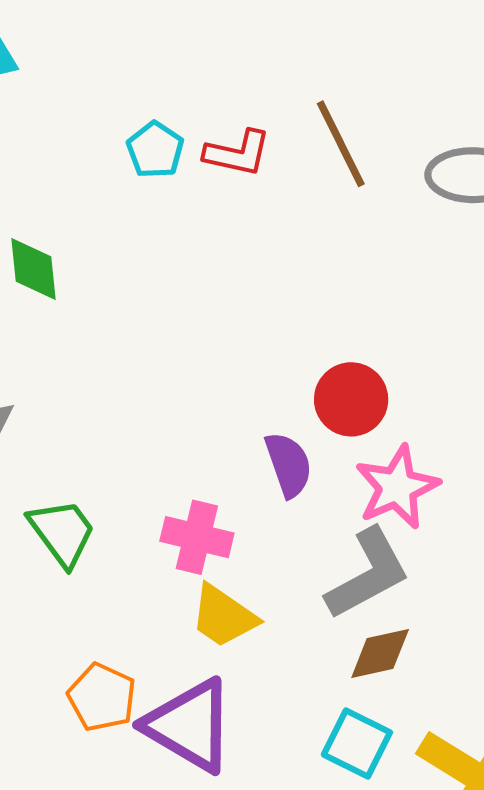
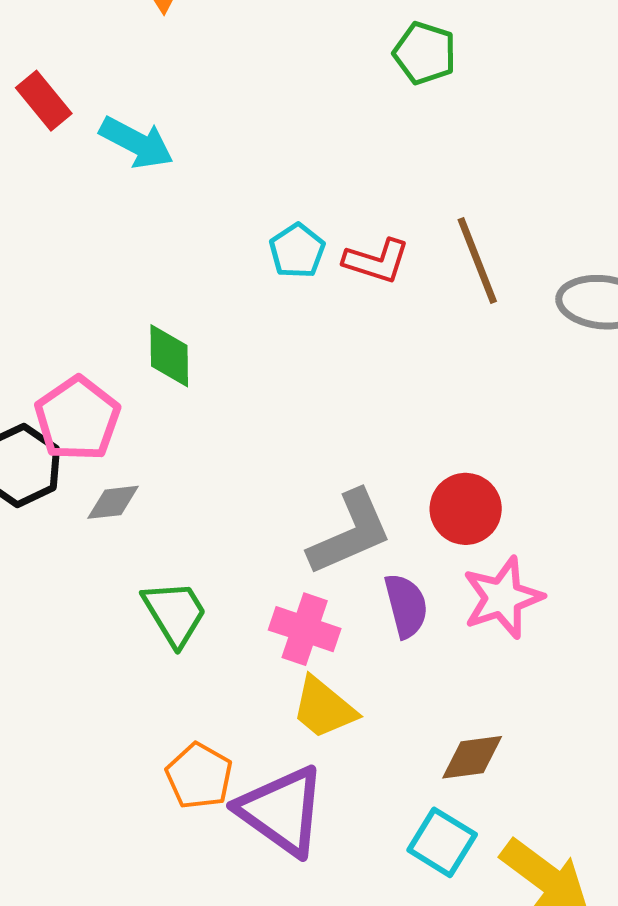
purple semicircle: (289, 465) -> (406, 606), moved
gray L-shape: (368, 574) -> (350, 533), moved

